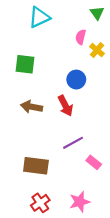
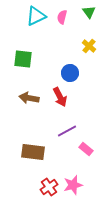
pink semicircle: (81, 37) -> (62, 17), moved
red cross: (40, 203) -> (49, 187), moved

